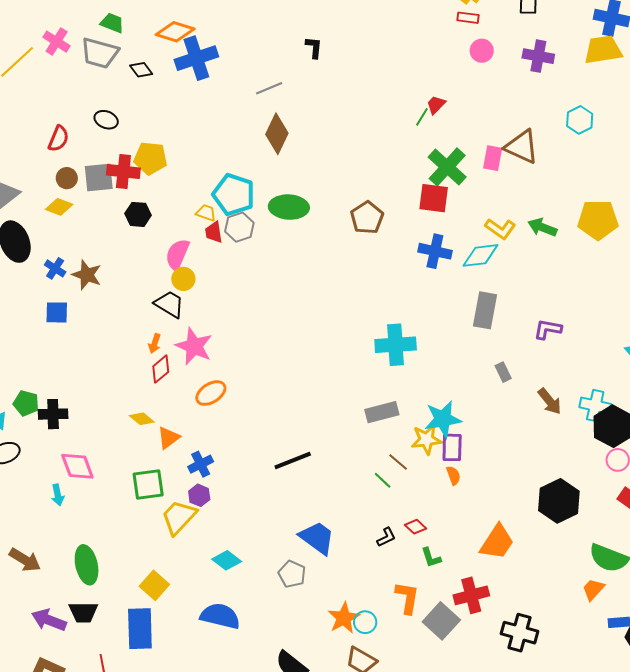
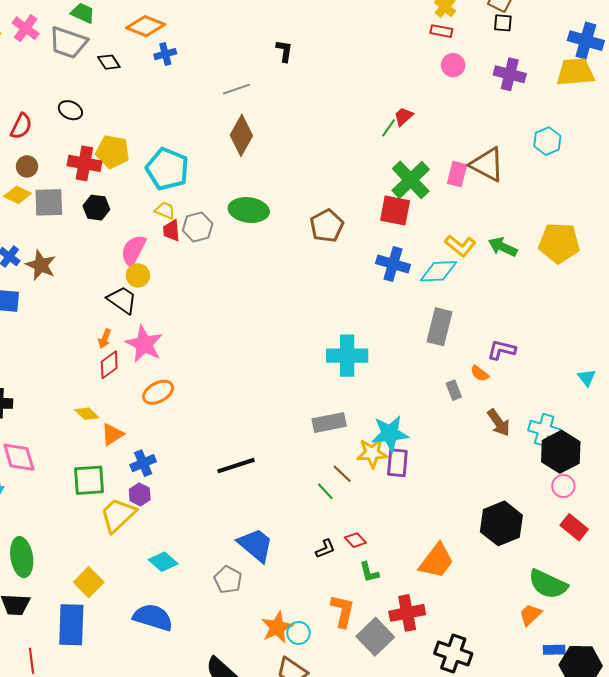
blue cross: (196, 58) -> (165, 54), size x0.5
gray square: (99, 178) -> (49, 202), moved
cyan pentagon: (234, 195) -> (167, 169), moved
orange semicircle: (453, 475) -> (480, 373), moved, turned 144

